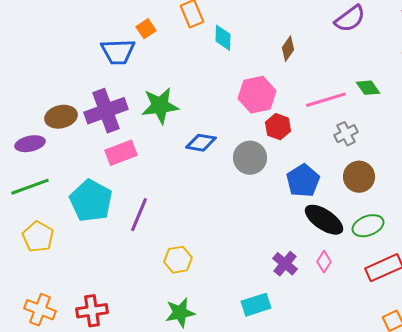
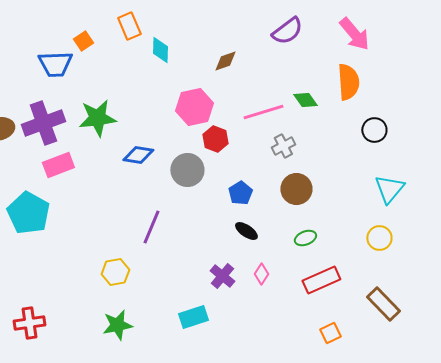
brown diamond: (288, 49) -> (225, 61), turned 35
blue pentagon: (303, 181) -> (240, 193), size x0.7
purple line: (139, 215) -> (151, 227), moved
black ellipse: (324, 220) -> (246, 231), moved, size x0.6
green ellipse: (368, 226) -> (305, 238), size x0.7

